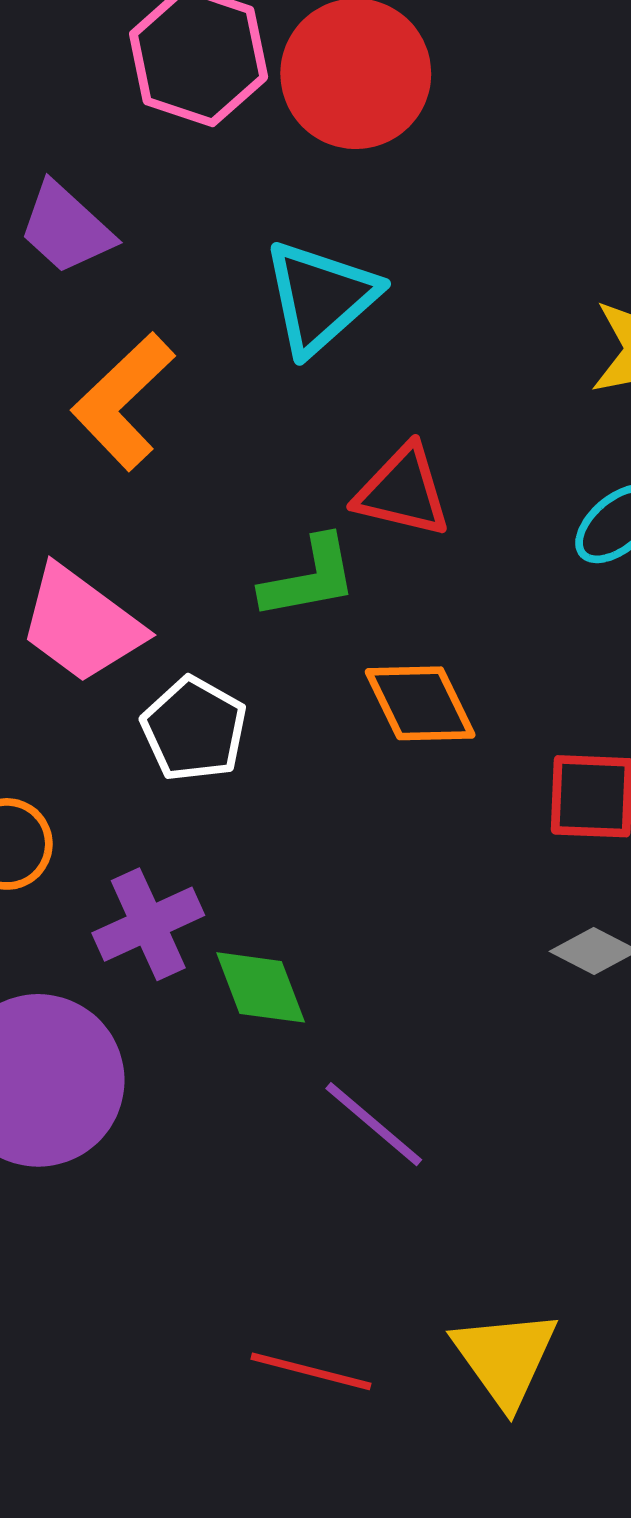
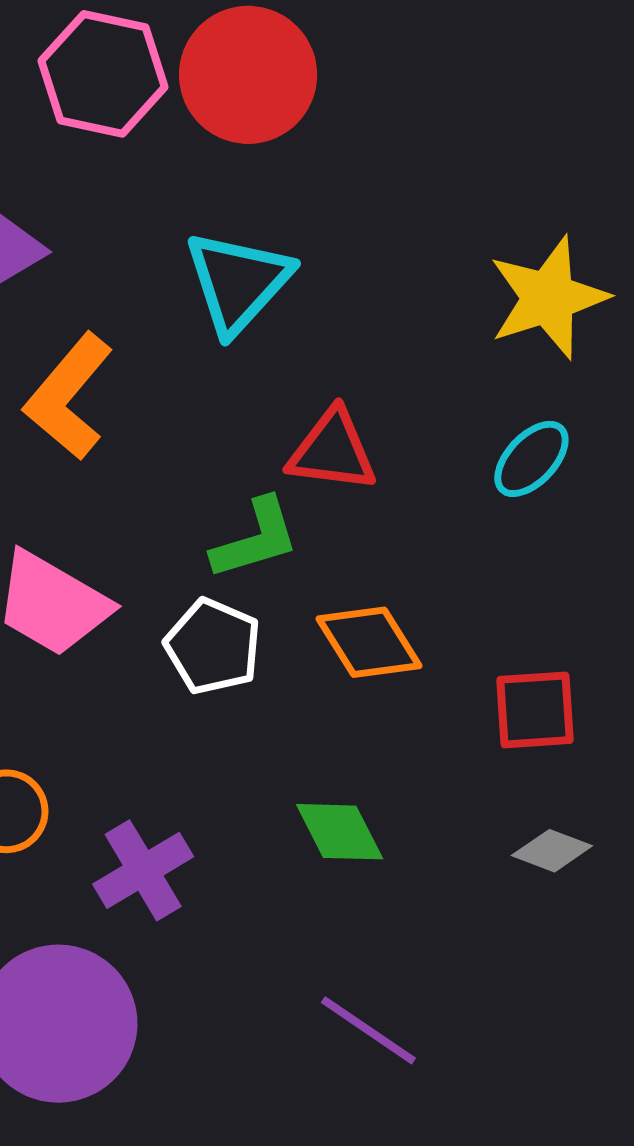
white pentagon: (194, 729) -> (213, 646), moved
green diamond: (261, 987) -> (340, 832), moved

